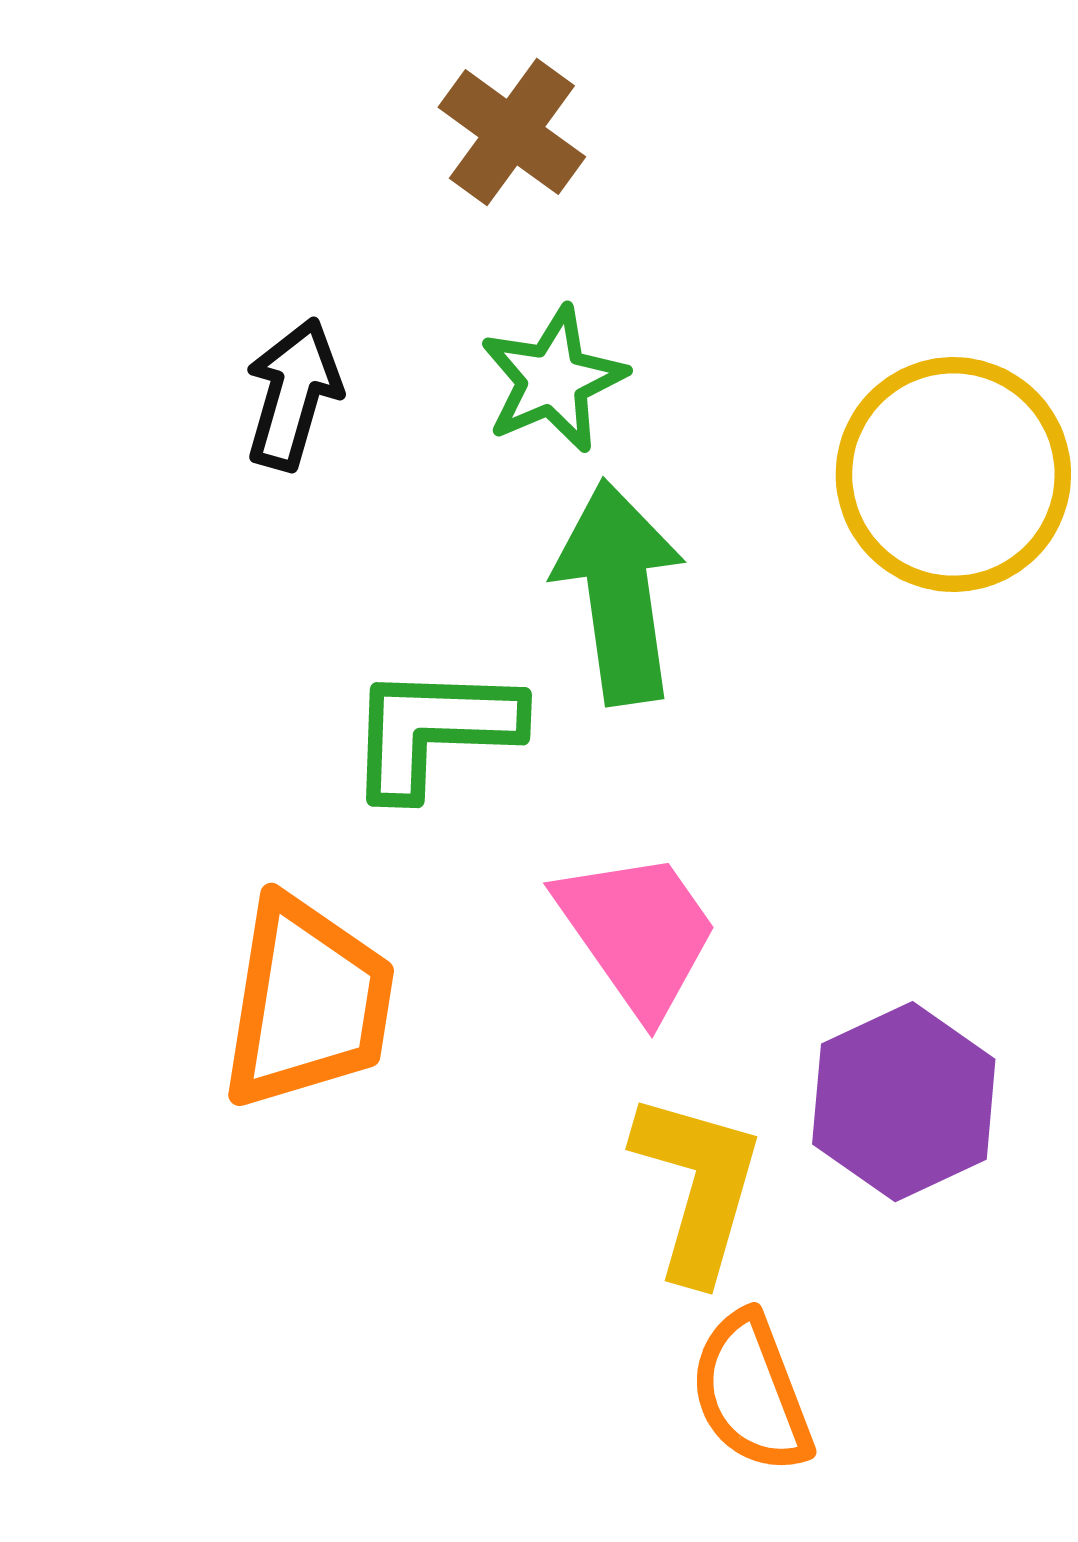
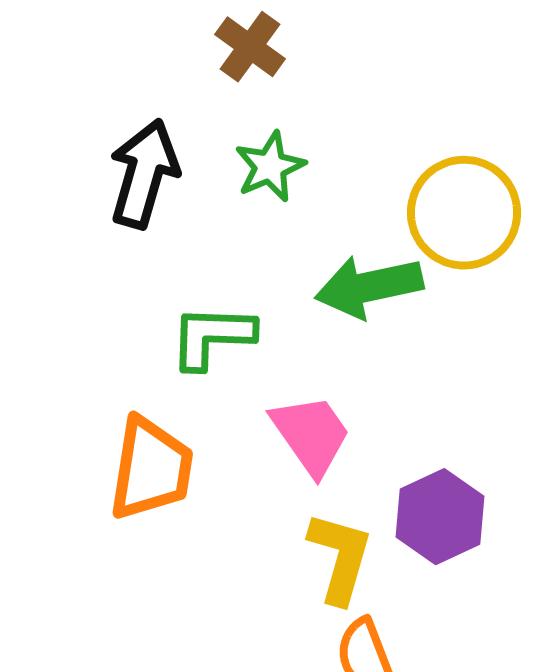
black arrow: (293, 394) -> (144, 174), size x1.5
green arrow: (619, 592) -> (369, 287), moved, turned -94

